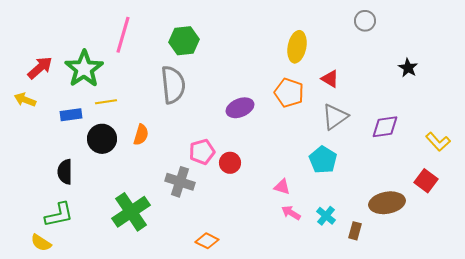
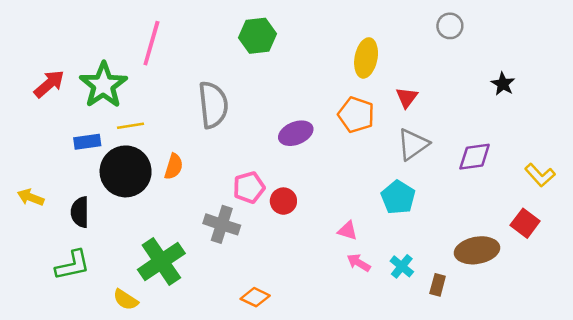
green hexagon: (184, 41) -> (258, 36), moved
red triangle: (330, 79) -> (407, 97), turned 36
yellow arrow: (25, 100) -> (31, 197), moved
black circle: (102, 139) -> (126, 171), size x1.4
yellow semicircle: (41, 243) -> (126, 300), moved

